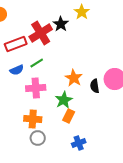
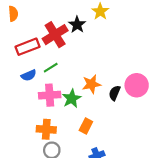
orange star: (74, 78) -> (91, 84), turned 30
black semicircle: (95, 86) -> (115, 93), turned 32
green star: (64, 100) -> (72, 98), moved

